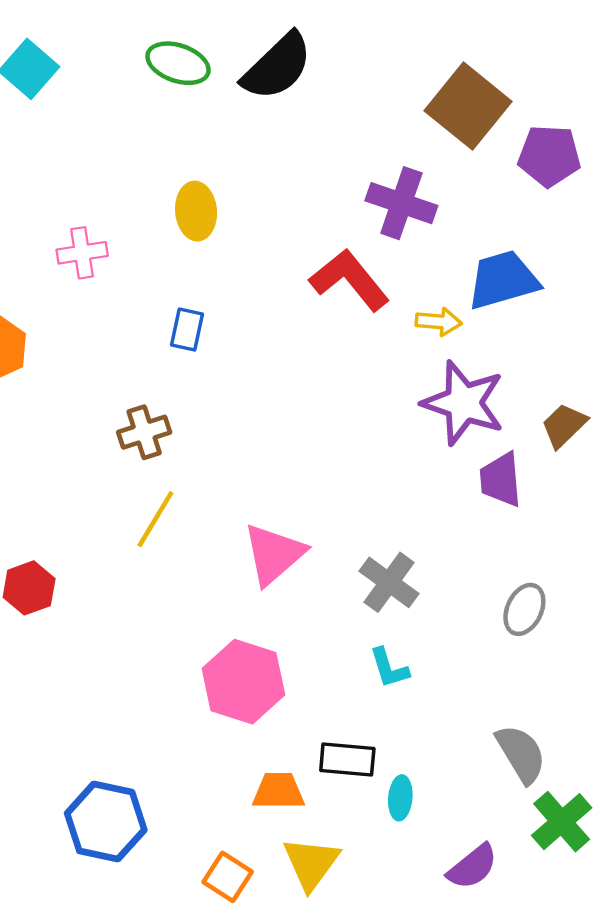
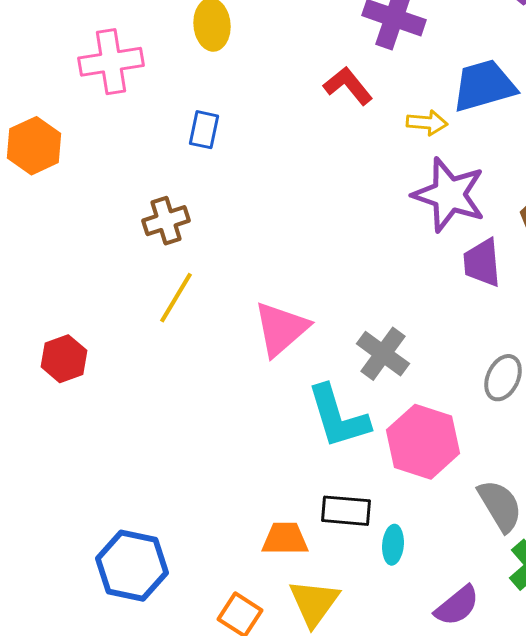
pink cross: (82, 253) -> (111, 62), size x1.4
red L-shape: (350, 280) -> (348, 86), size x0.7
cyan L-shape: (389, 668) -> (338, 417), moved, size x1.8
pink hexagon: (243, 682) -> (423, 442), moved

